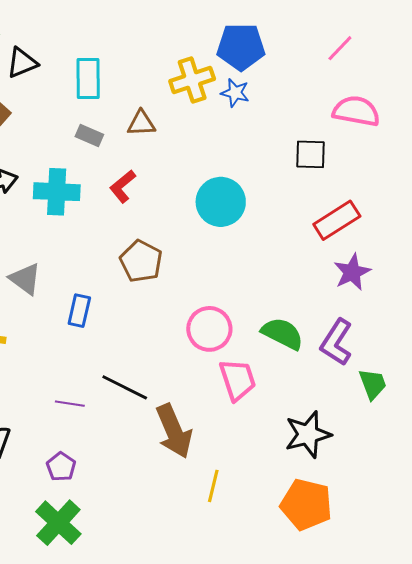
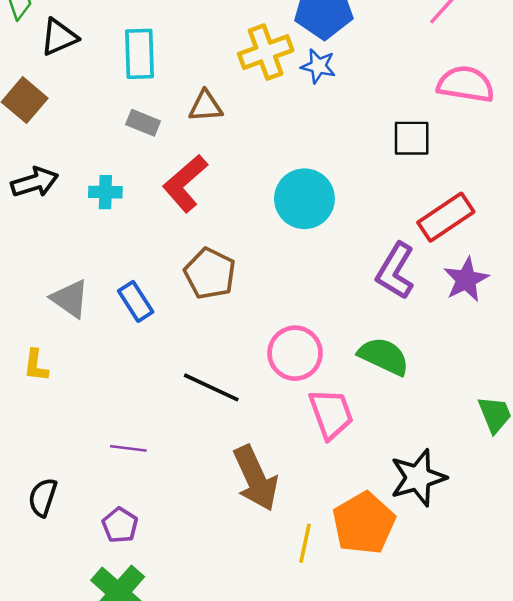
red L-shape: (123, 186) -> (185, 183), size x1.4
cyan cross: (57, 192) -> (105, 192), size x0.6
blue rectangle: (79, 311) -> (136, 301), moved, turned -44
purple L-shape: (336, 342) -> (395, 271), moved
black line: (125, 387) -> (211, 387), moved
orange pentagon: (306, 504) -> (364, 523), moved, turned 30

